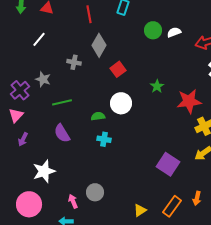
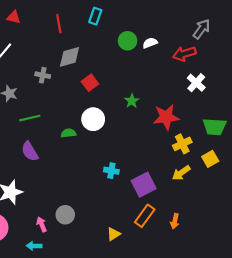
gray diamond: (99, 45) -> (70, 57), turned 45
cyan cross: (104, 139) -> (111, 171), moved
purple square: (168, 164) -> (144, 185), turned 30
orange rectangle: (172, 206) -> (145, 216), moved

